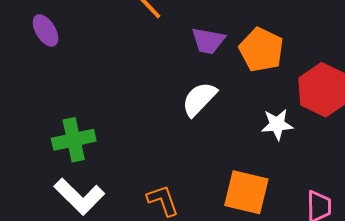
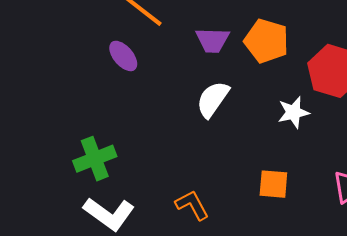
purple ellipse: (45, 30) -> (123, 56), moved
orange square: (246, 192) -> (273, 184), size x0.7

